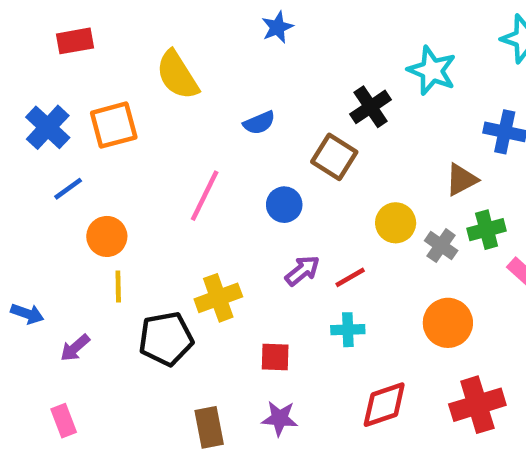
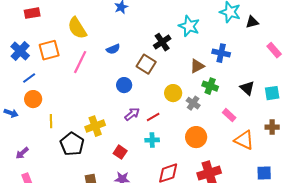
brown triangle: (462, 180) -> (197, 66), moved
pink line: (205, 196) -> (80, 62), moved
green cross: (487, 230) -> (210, 86), moved, turned 35
orange circle: (107, 236) -> (33, 99), moved
blue arrow: (27, 314) -> (11, 113), moved
black pentagon: (166, 339) -> (72, 144), turned -30
purple arrow: (75, 348) -> (22, 153), moved
red square: (275, 357) -> (120, 152), turned 32

